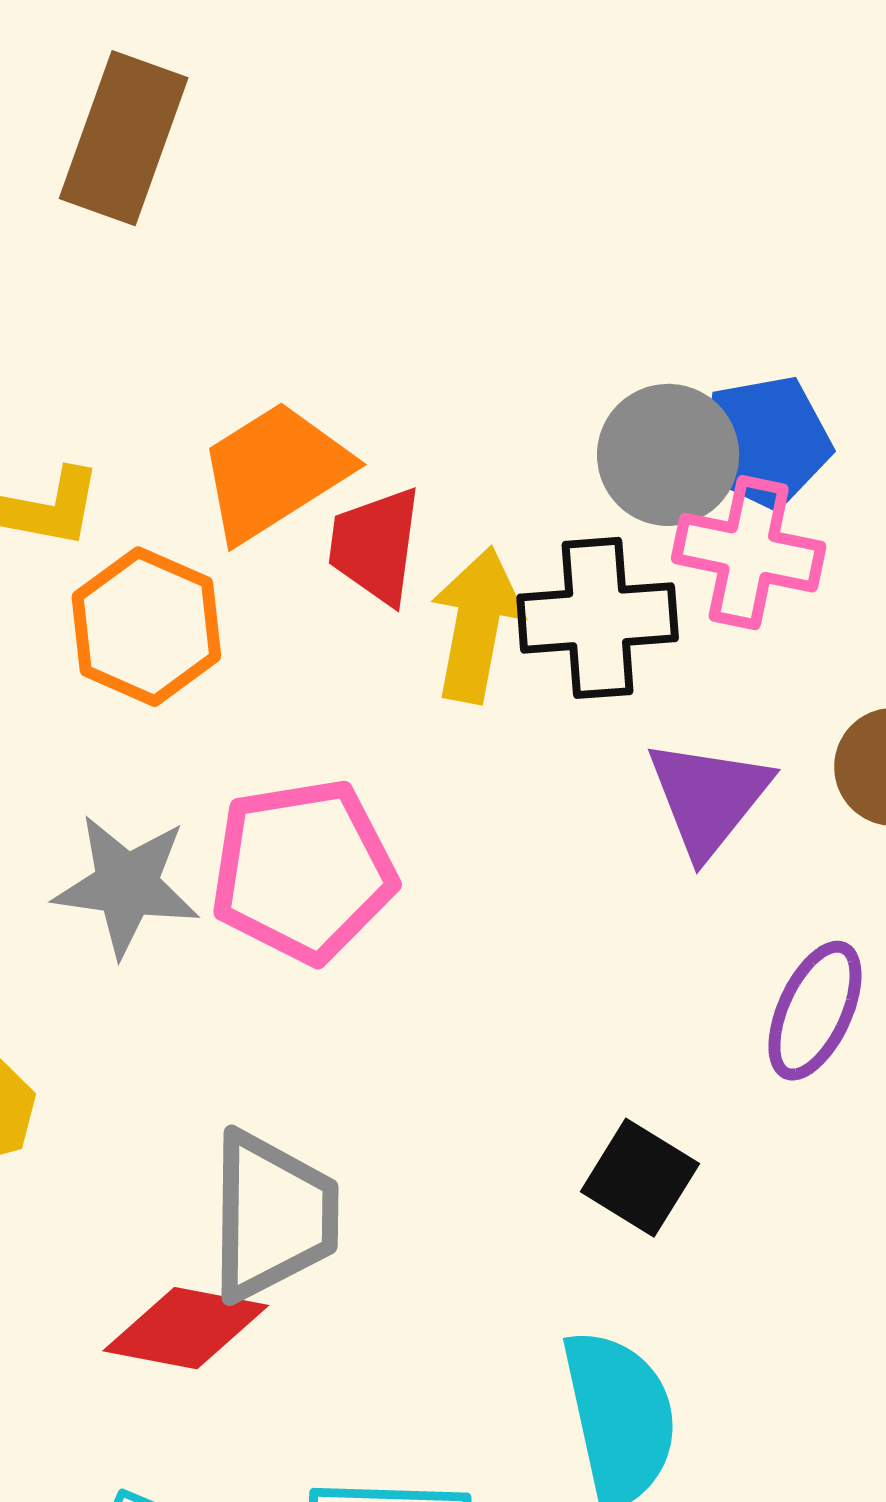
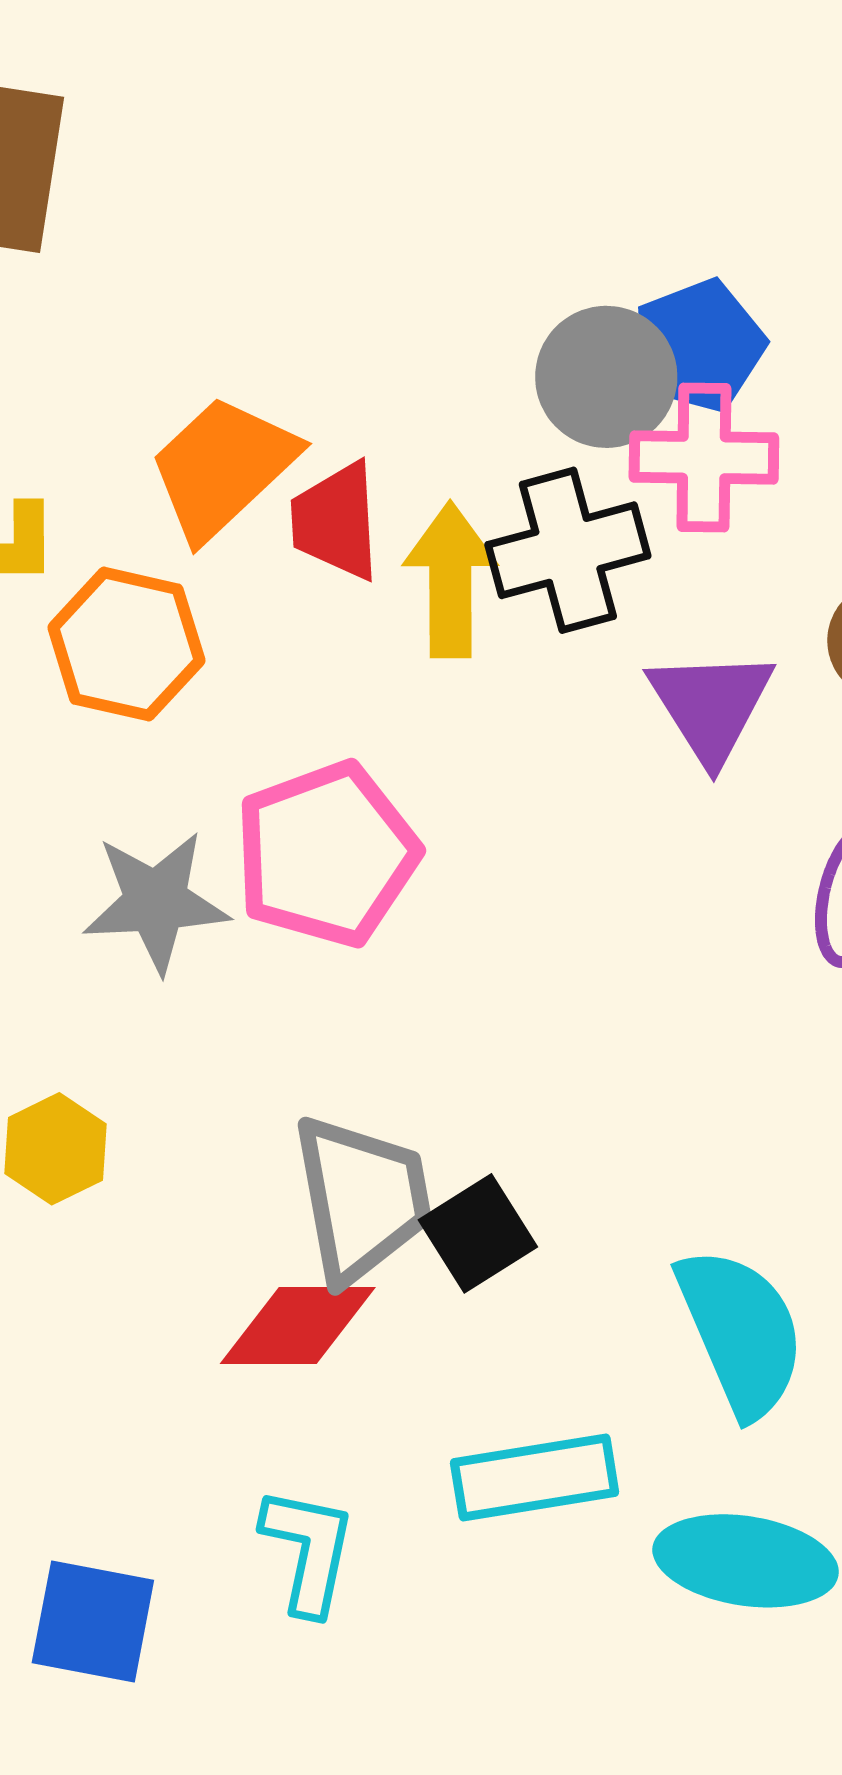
black square: (640, 1178) -> (478, 1233), moved, turned 37

